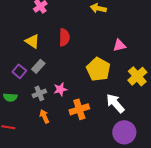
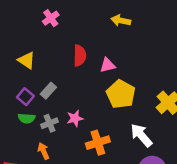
yellow triangle: (32, 41) -> (27, 60), moved
pink triangle: (119, 45) -> (108, 65), moved
green semicircle: (10, 97) -> (27, 118), moved
orange arrow: (44, 116) -> (43, 151), moved

